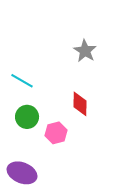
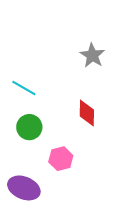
pink hexagon: (56, 133) -> (61, 159), moved

